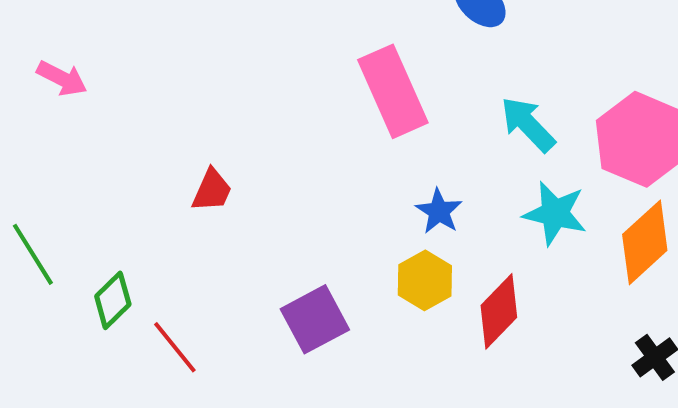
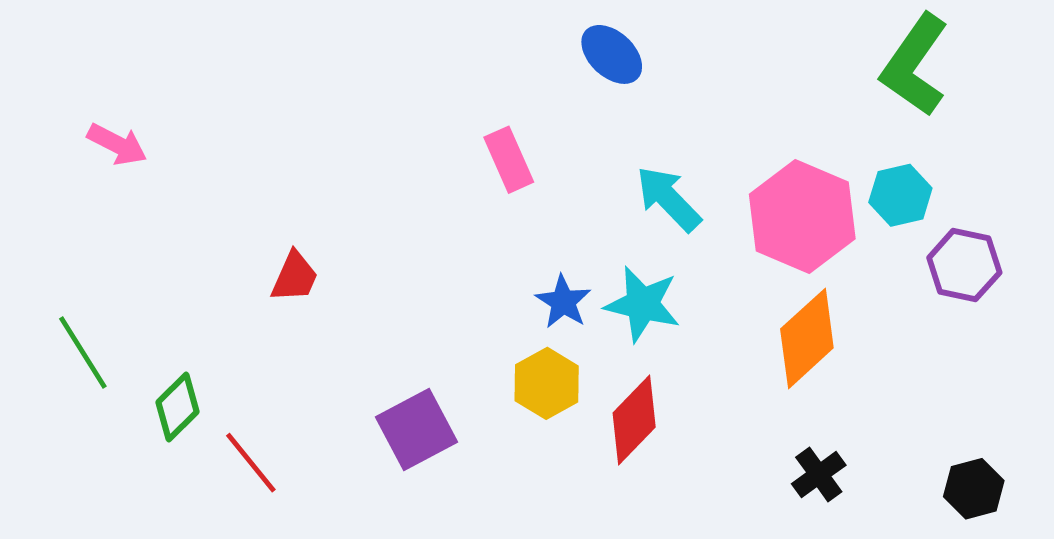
pink rectangle: (393, 91) -> (509, 160), size x0.6
cyan star: (555, 213) -> (642, 304), moved

